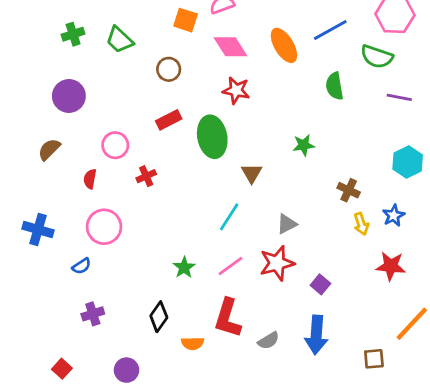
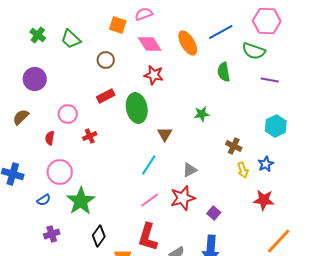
green cross: (73, 34) -> (38, 35), turned -35
green star: (184, 267) -> (81, 201), moved, size x1.8

